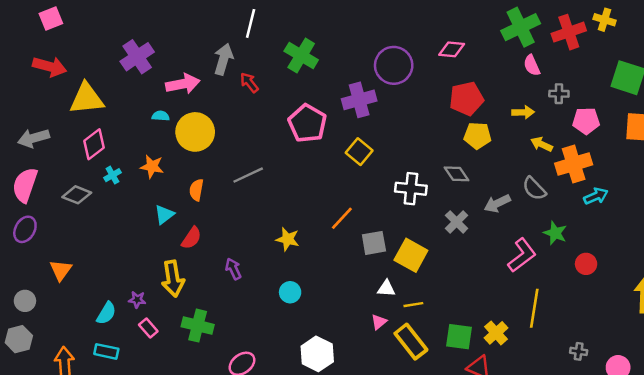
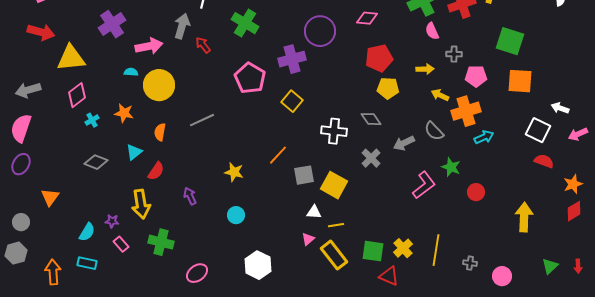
gray diamond: (77, 195) -> (96, 162), moved
yellow line: (534, 308) -> (436, 250), moved

